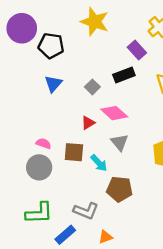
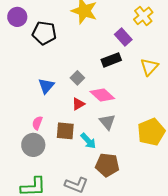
purple circle: (22, 28) -> (17, 17), size x0.7
blue triangle: (53, 84) -> (46, 86), moved
gray square: (92, 87) -> (77, 78), moved
pink semicircle: (43, 143) -> (37, 123), turned -88

